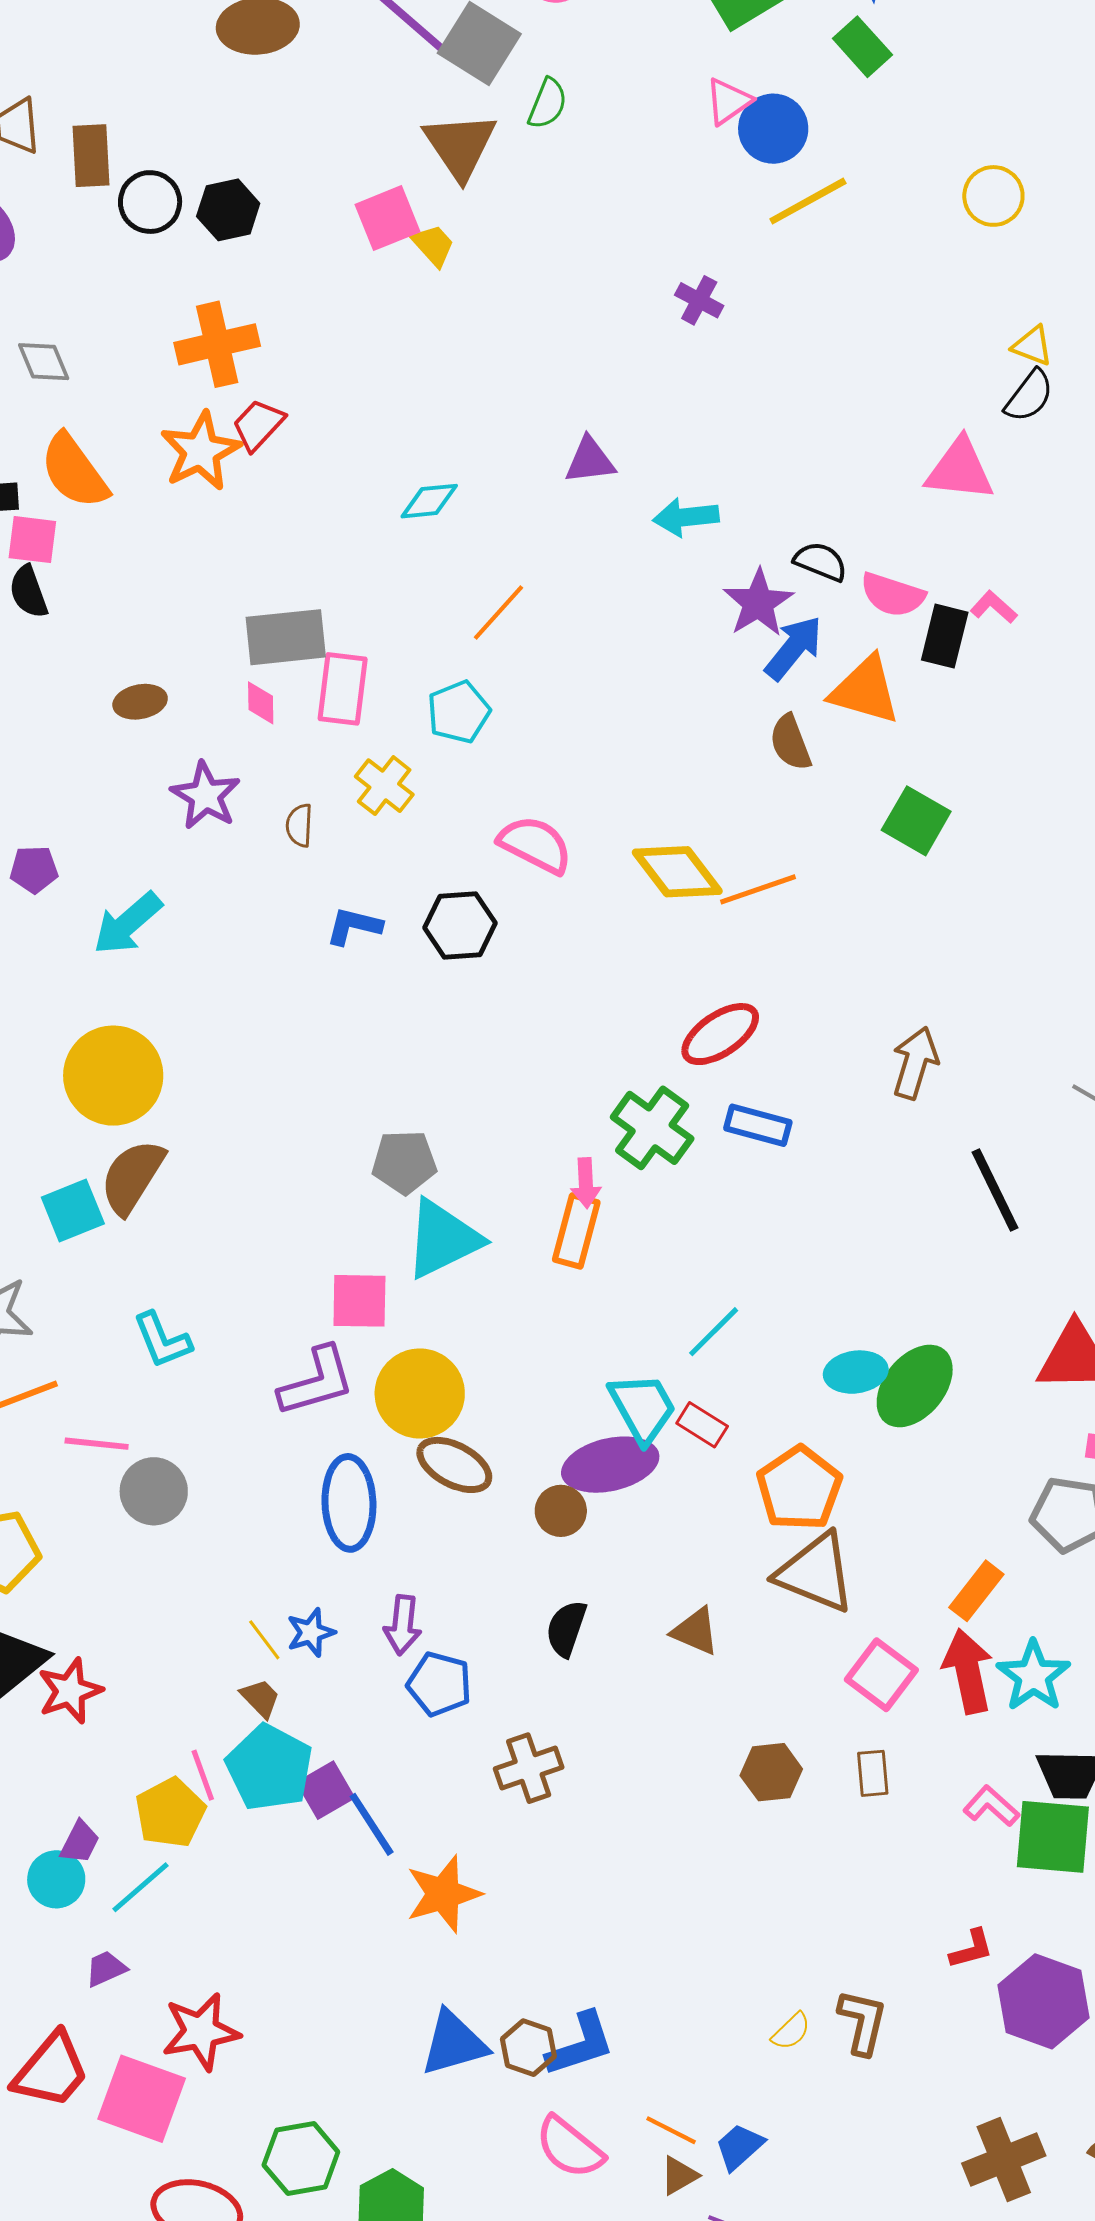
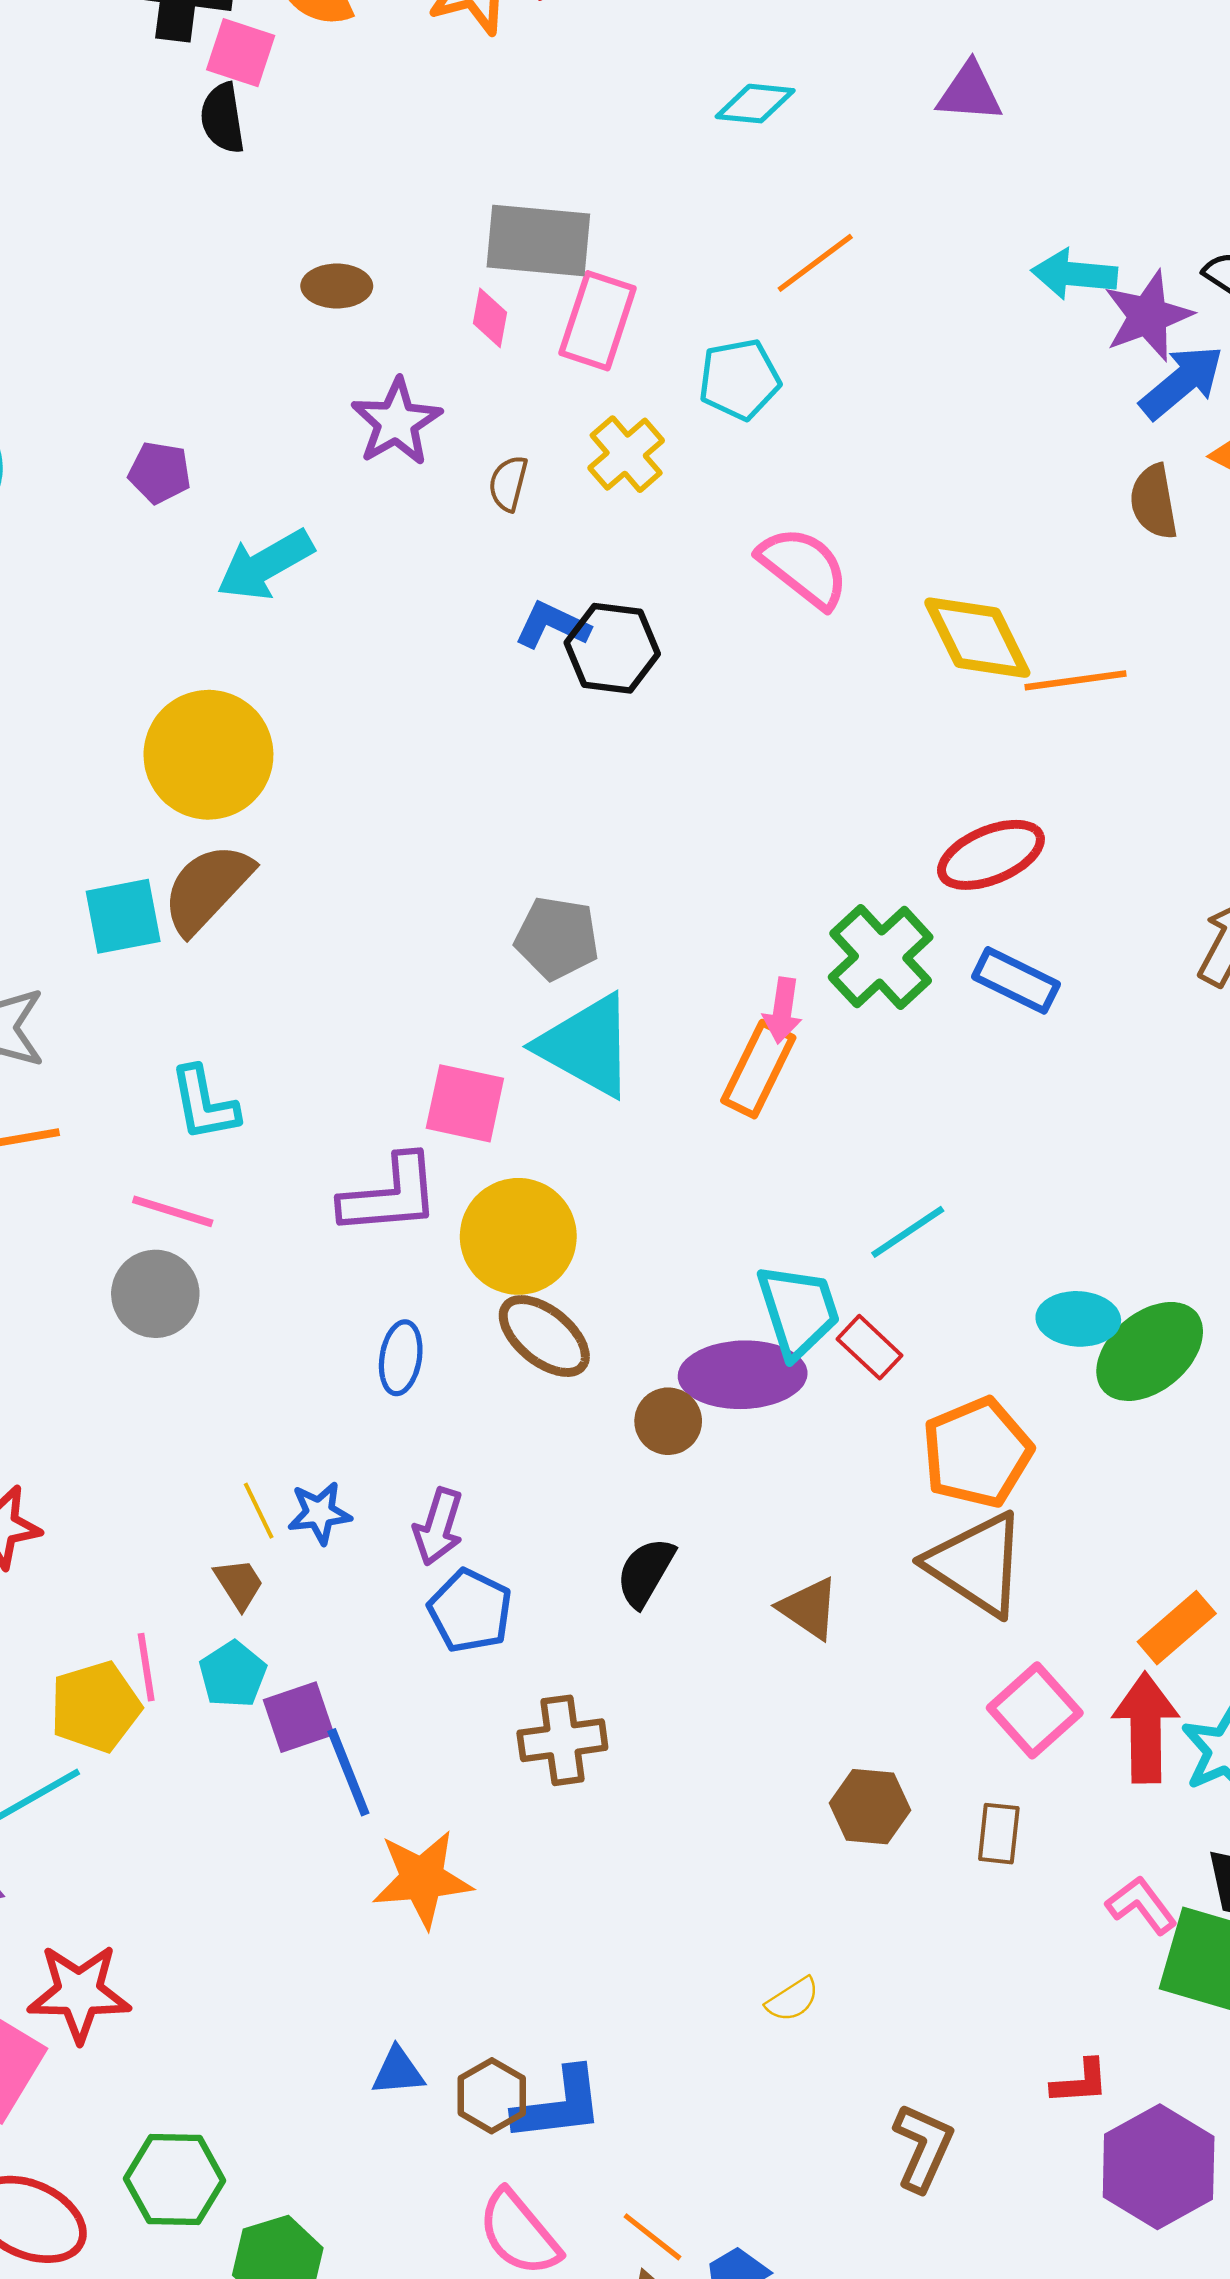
cyan arrow: (686, 517) -> (1074, 274), moved
black hexagon: (460, 925) -> (612, 648), moved
cyan triangle: (443, 1239) -> (587, 1046), turned 44
pink line: (97, 1444) -> (173, 1211), moved
blue ellipse: (349, 1503) -> (401, 1358), size x0.6
cyan pentagon: (269, 1768) -> (233, 1674), size x0.6
yellow semicircle: (791, 2031) -> (793, 2000), moved
blue triangle: (454, 2043) -> (398, 2071), size x0.6

